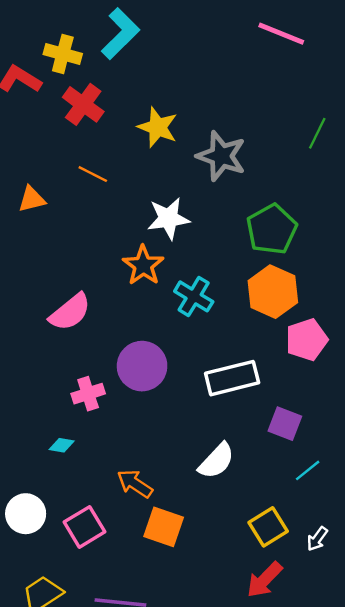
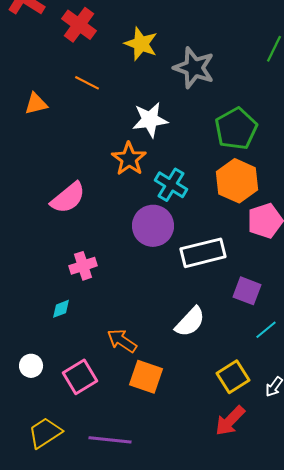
purple circle: (142, 366) -> (153, 226), moved
cyan diamond: (62, 445) -> (61, 309), turned -30
white circle: (26, 514) -> (31, 366), size x0.7

